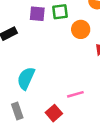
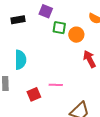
green square: (60, 12) -> (59, 28), moved
cyan semicircle: (26, 78) -> (20, 60), turned 138

